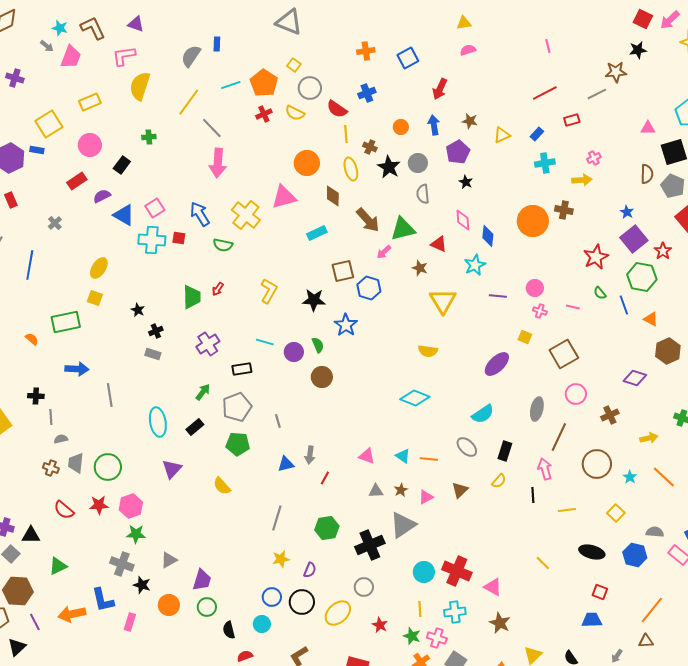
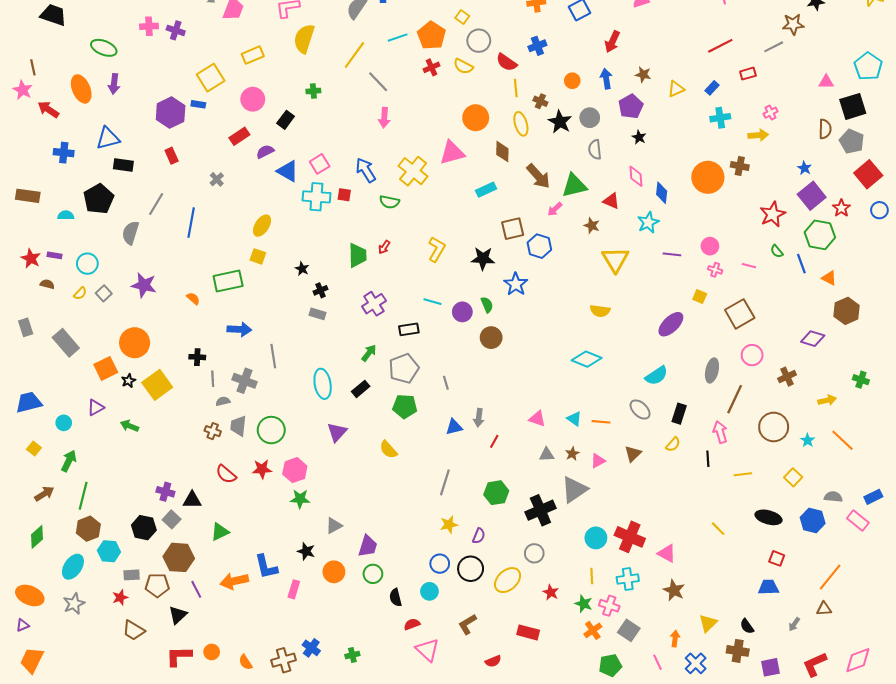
pink arrow: (218, 163) -> (384, 118), size x0.7
gray cross: (122, 564) -> (245, 381), moved

